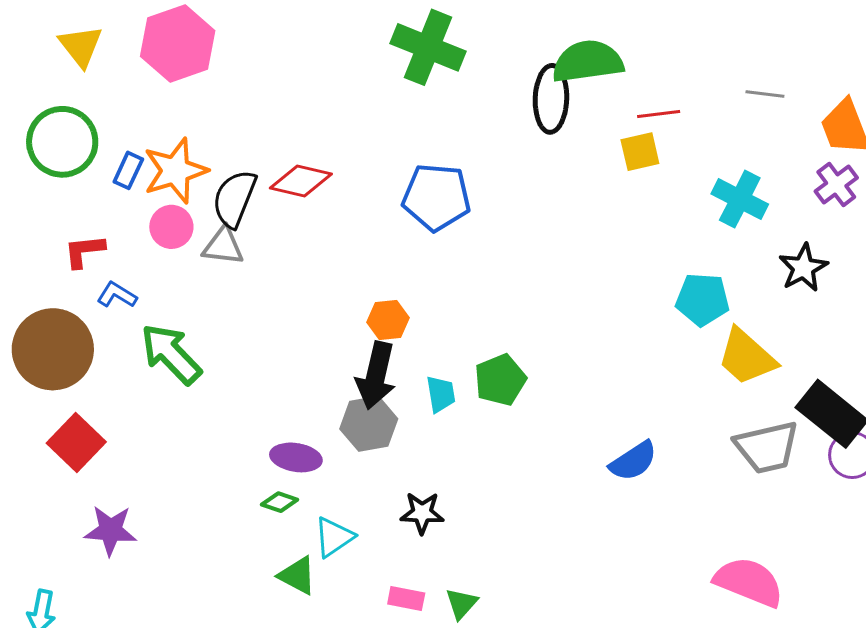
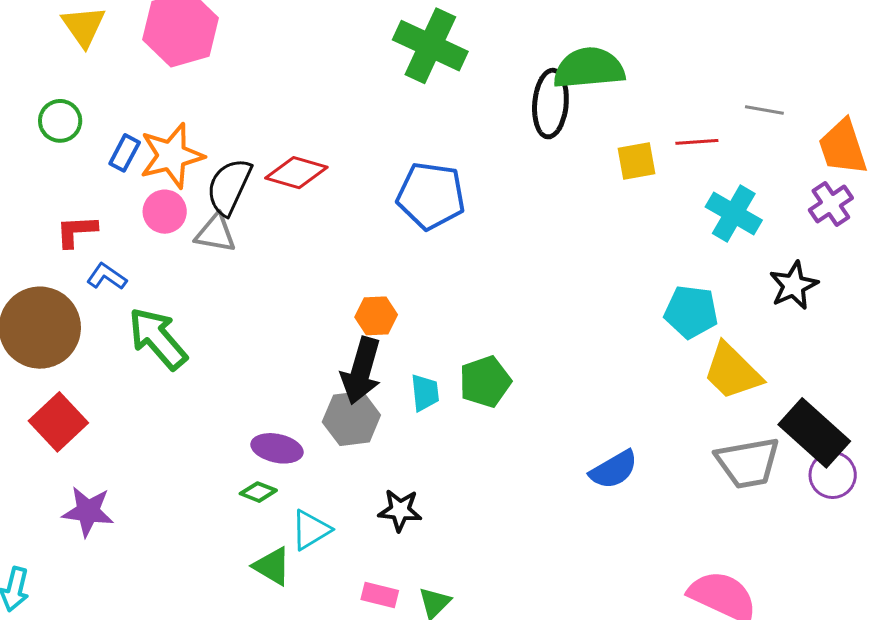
red line: (659, 114) -> (697, 142), moved
green circle: (62, 142) -> (60, 121), size x0.6

